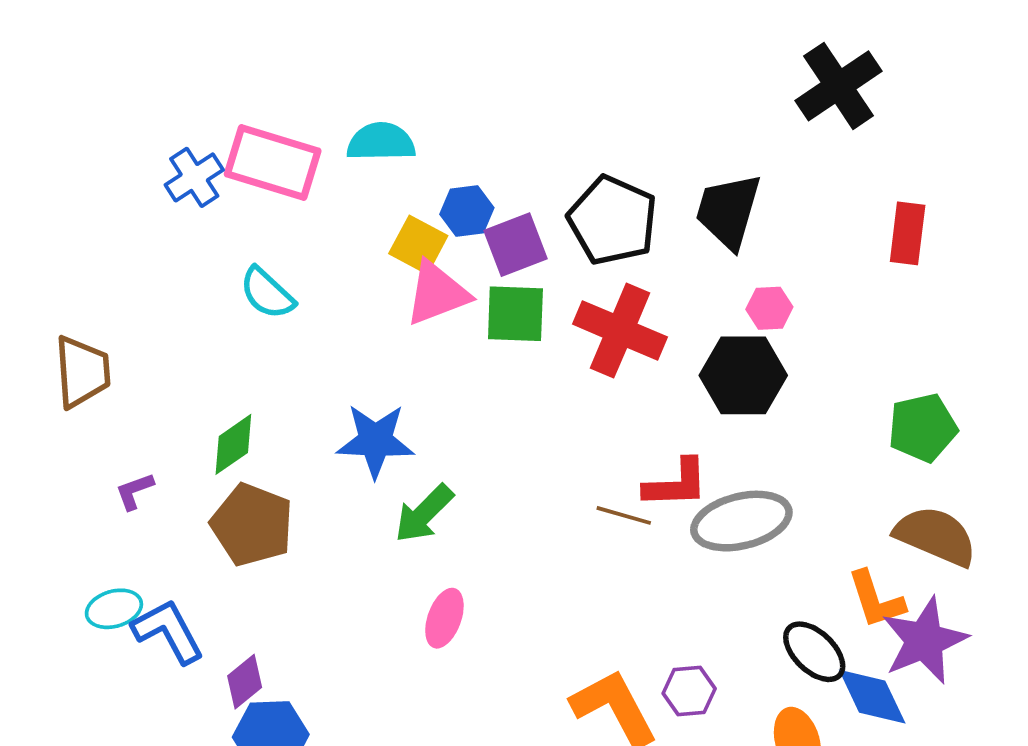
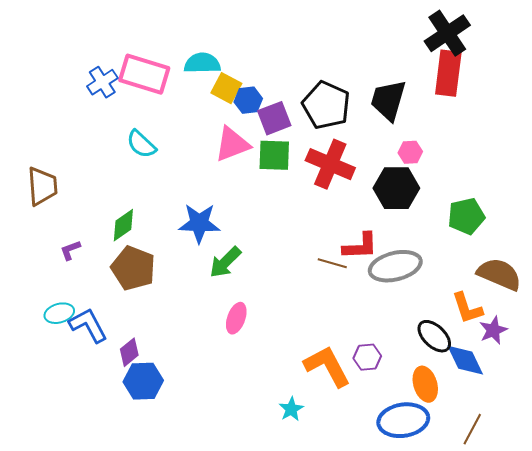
red rectangle: (908, 233) -> (448, 73), moved, size x1.4
yellow square: (418, 245) -> (226, 88), moved
green pentagon: (923, 428) -> (466, 216), moved
purple star: (924, 641) -> (493, 330), size x0.6

